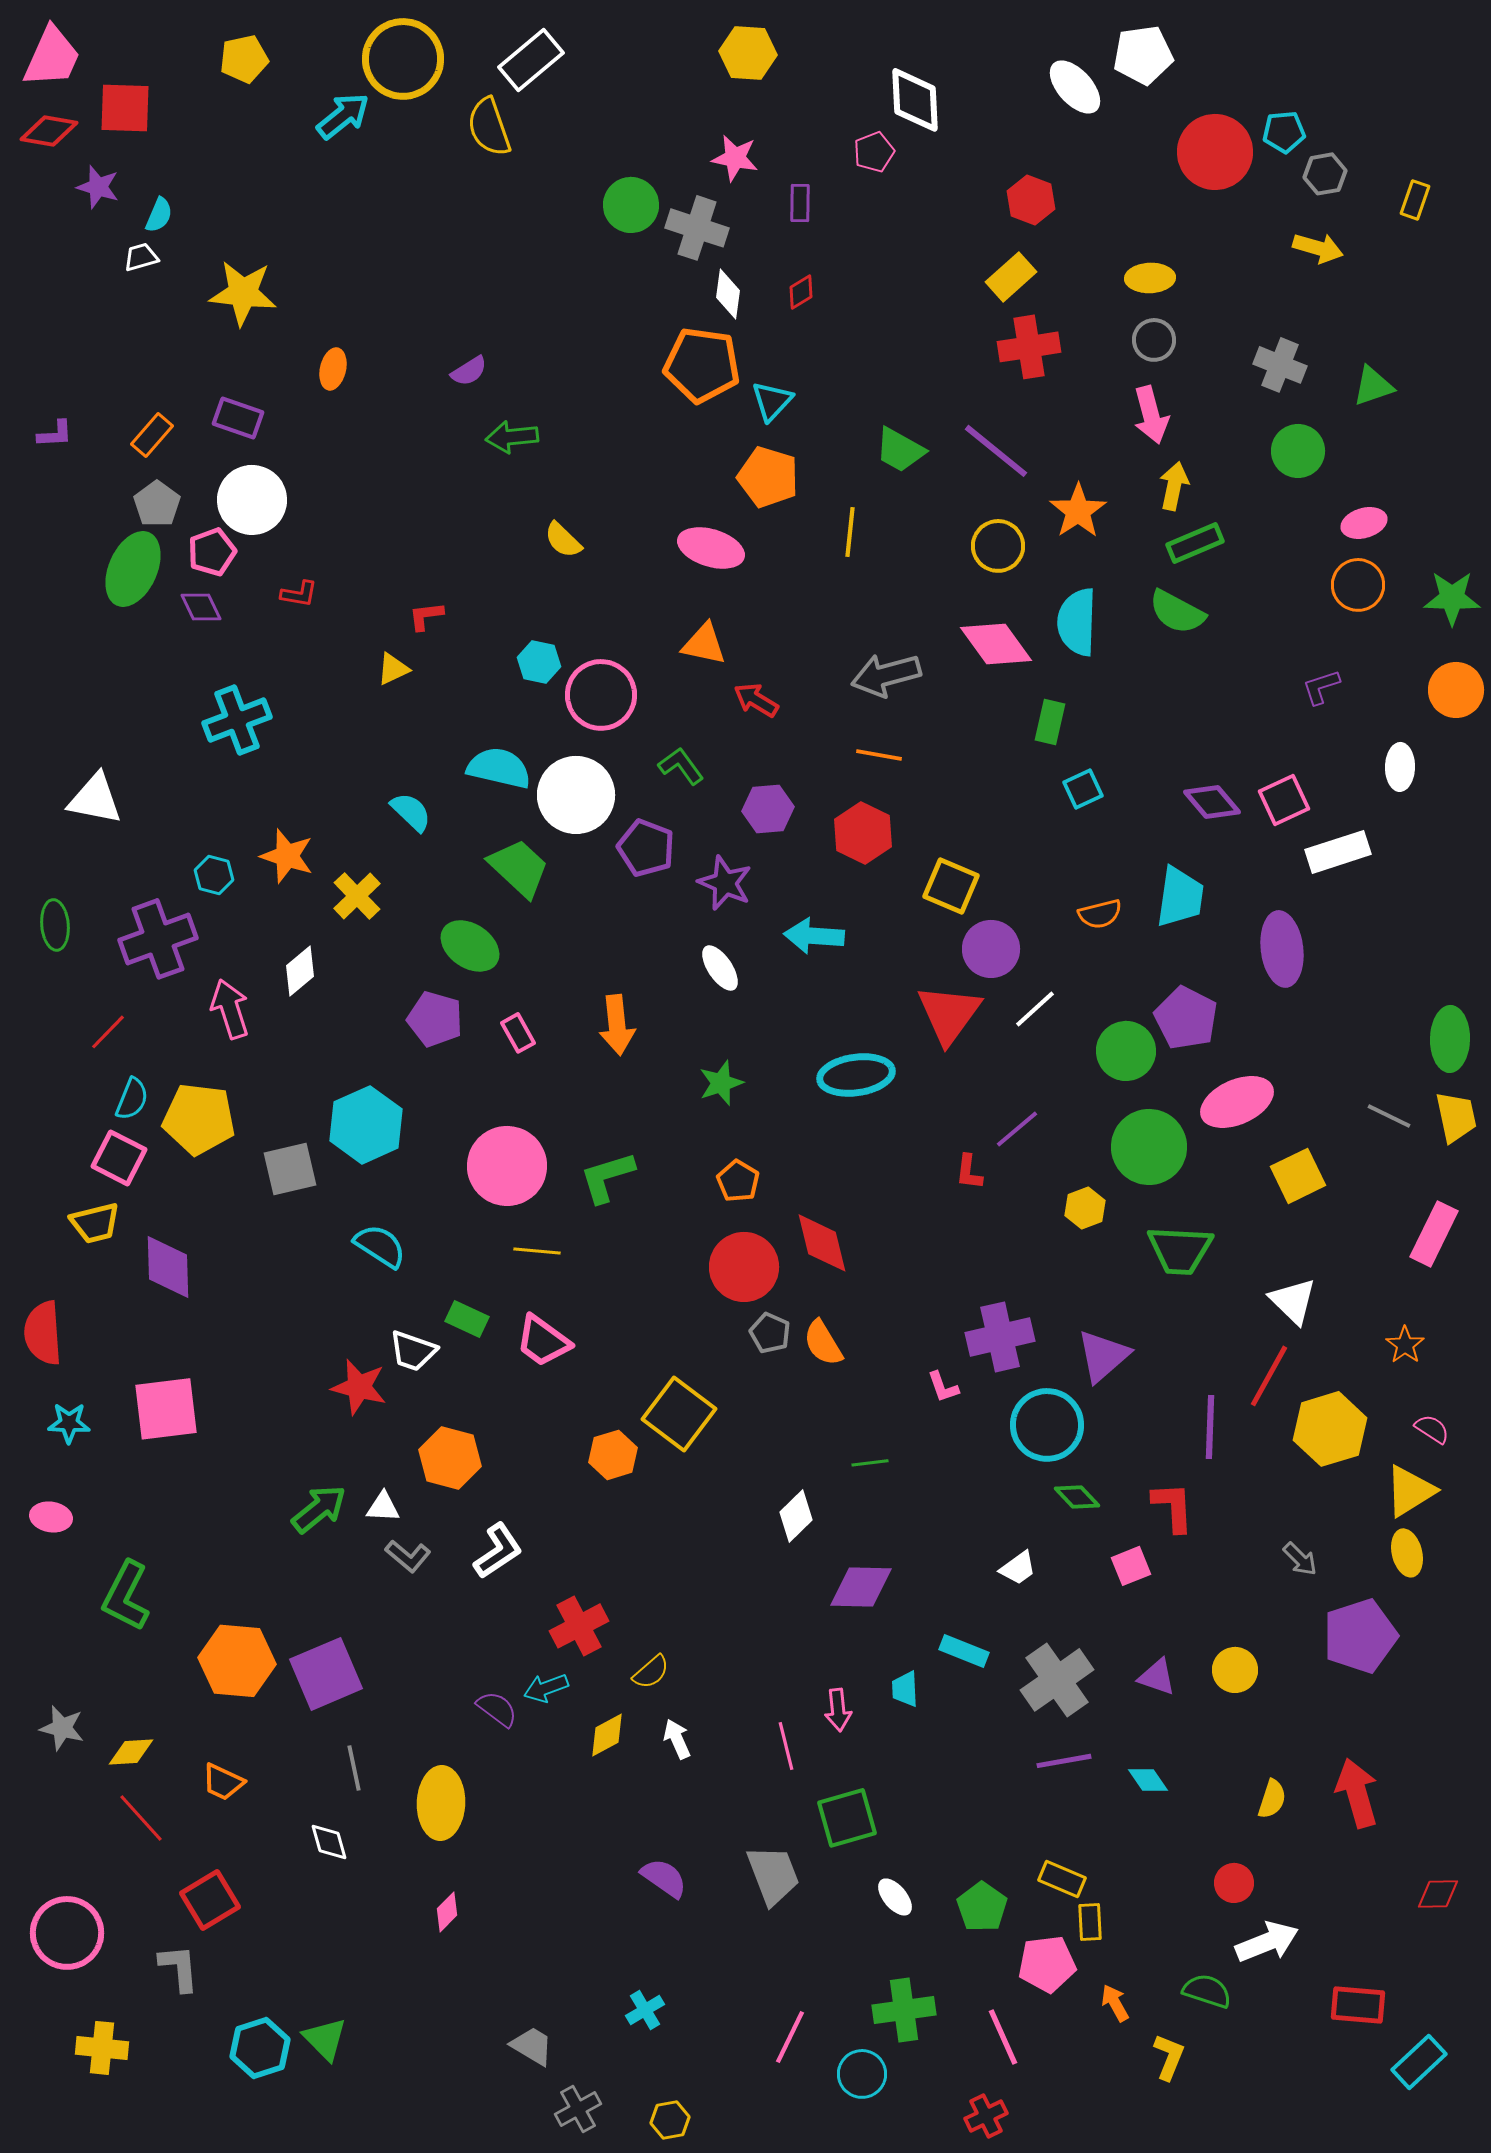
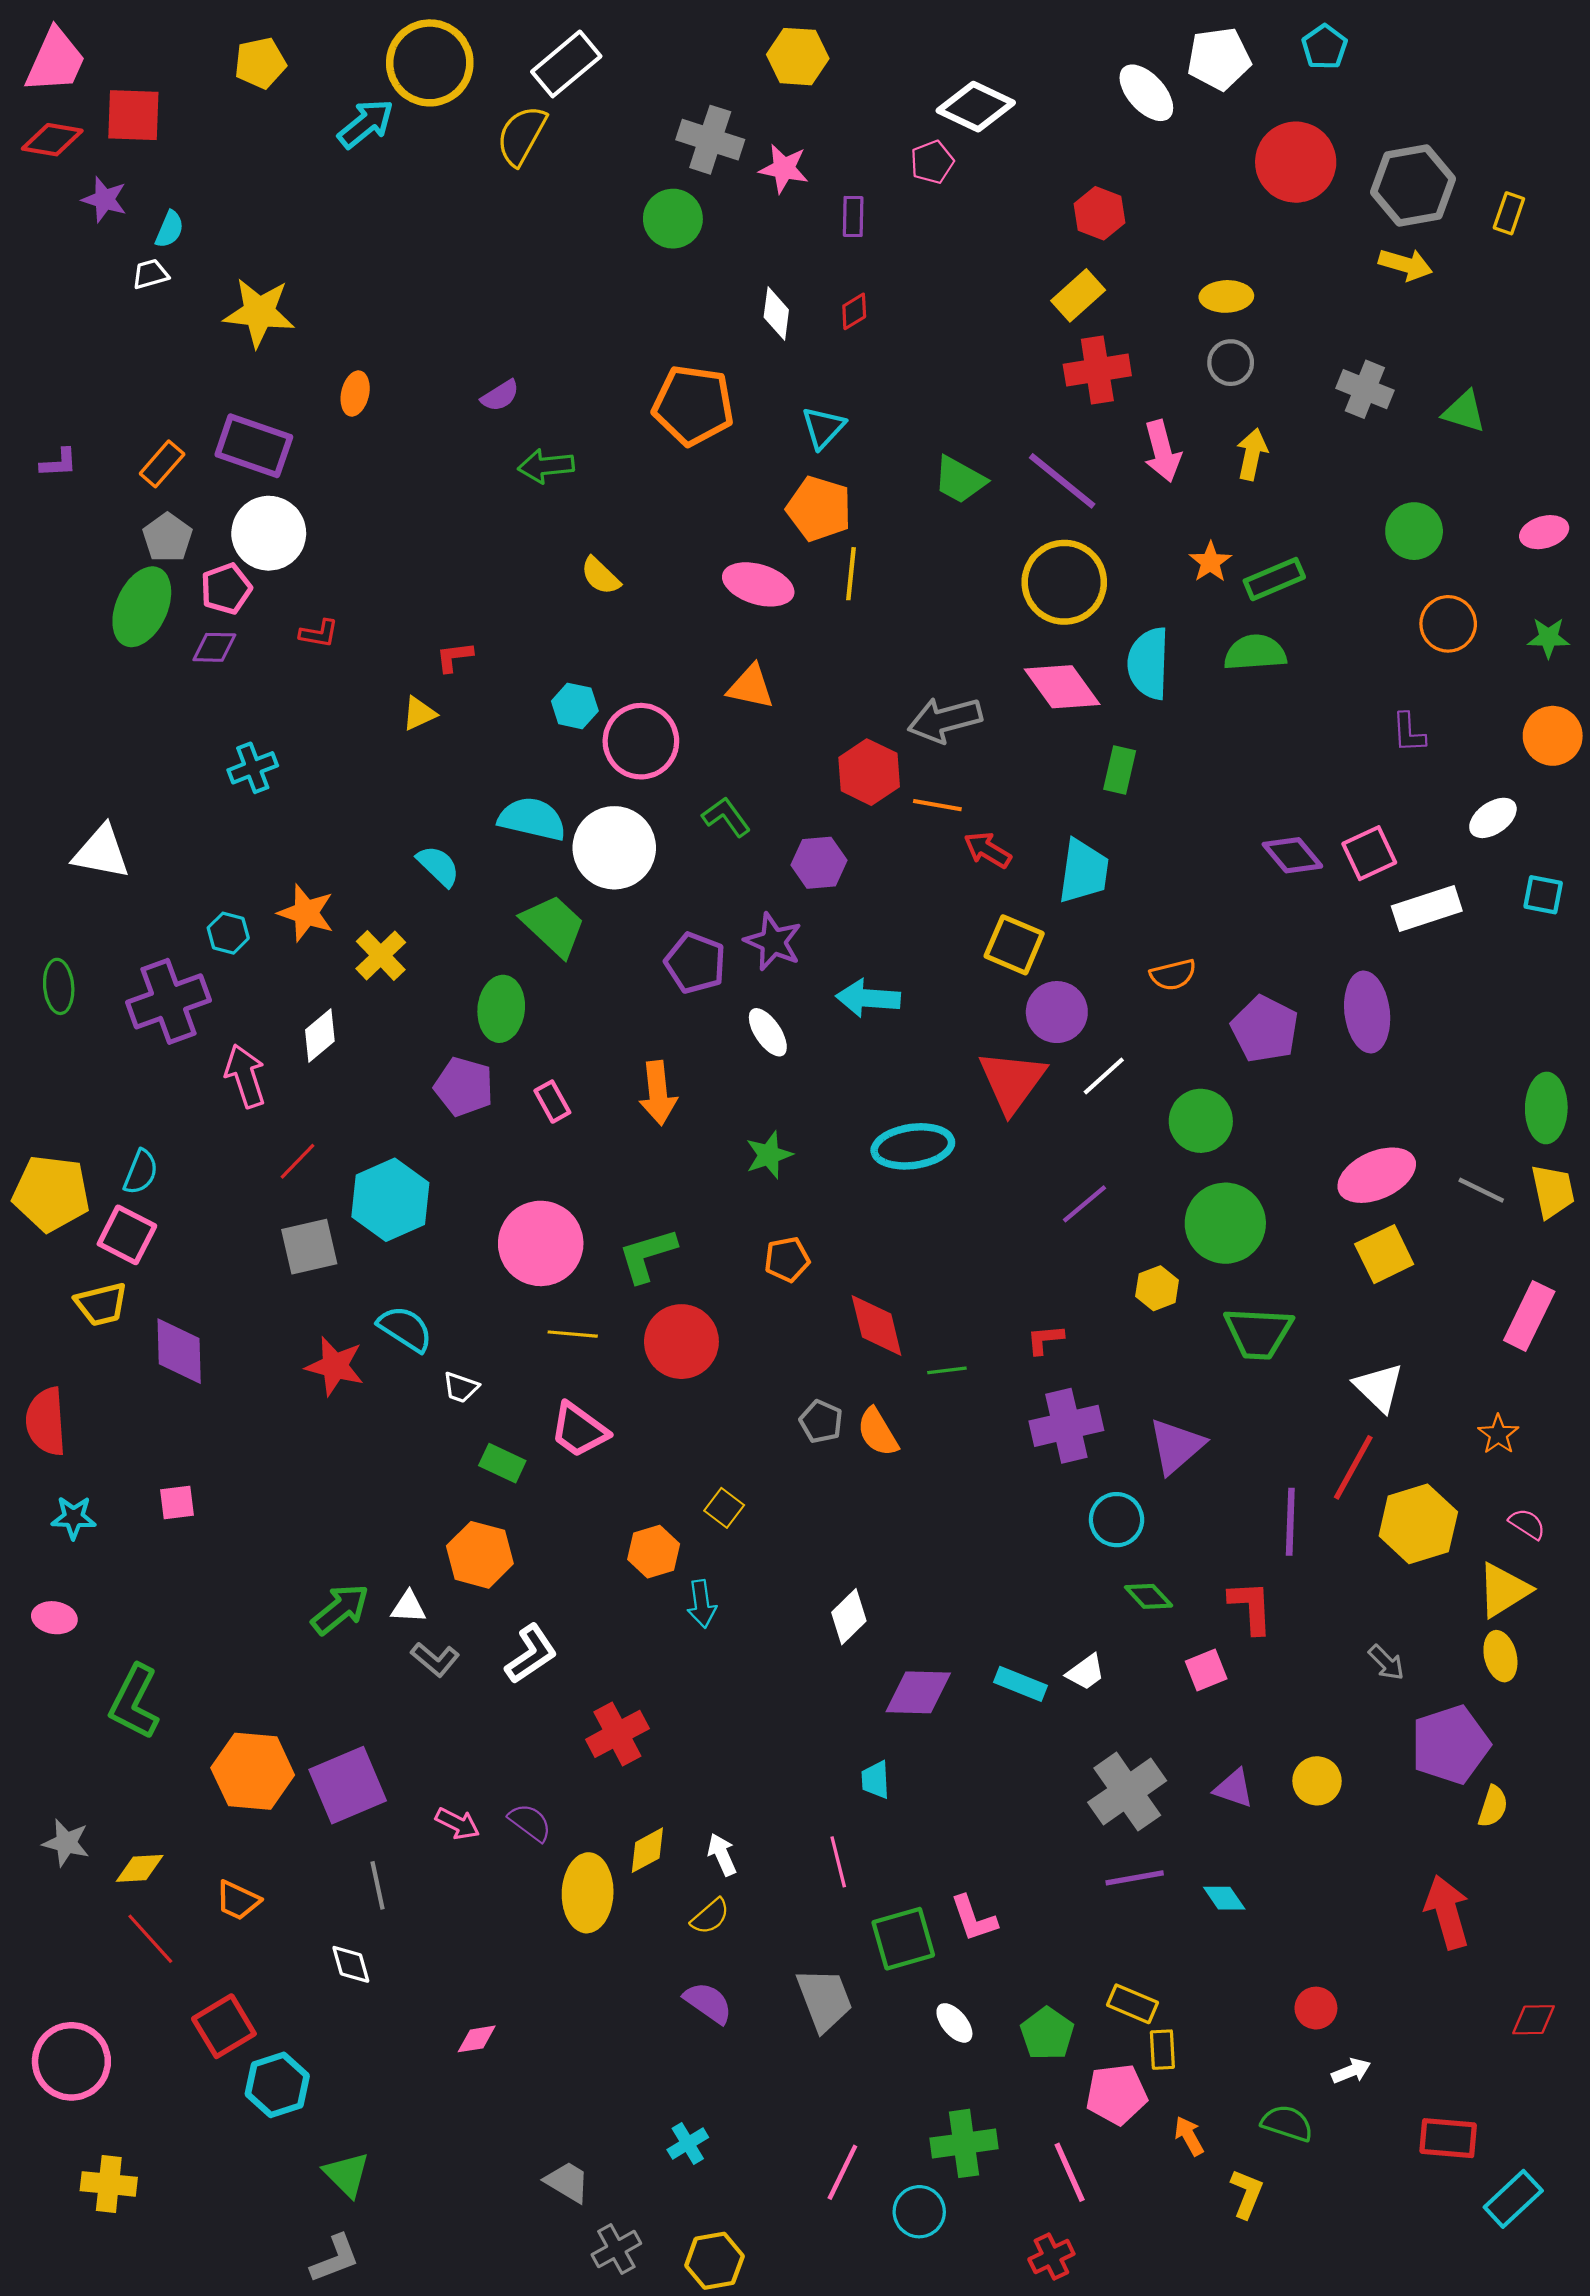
white diamond: (915, 100) -> (976, 107), turned -62
yellow semicircle: (489, 127) -> (521, 135), turned 48
cyan pentagon: (1284, 132) -> (1324, 47), moved, turned -30
gray hexagon: (1325, 174) -> (1413, 186), size x1.8
gray cross: (697, 228) -> (710, 140), moved
orange pentagon: (702, 365) -> (693, 405), moved
green triangle: (1373, 386) -> (1464, 412), turned 36
pink arrow: (1151, 415) -> (1162, 451), moved
purple rectangle: (238, 418) -> (254, 446), size x1.4
green circle: (1298, 451) -> (1414, 531), moved
yellow arrow: (1174, 486) -> (1252, 454), moved
orange star: (1078, 511) -> (1210, 562), moved, size x0.7
pink ellipse: (1364, 523) -> (1544, 532), moved
yellow line: (850, 532) -> (851, 574), moved
yellow circle: (998, 546) -> (1064, 582), size x1.5
green star: (1452, 598) -> (1548, 638), size x0.7
purple diamond: (201, 607) -> (214, 647), turned -63
green semicircle: (1177, 612) -> (1255, 653), turned 148
purple L-shape: (1321, 687) -> (1409, 733), turned -75
red arrow: (756, 700) -> (987, 850), moved
cyan cross: (237, 720) -> (253, 768), size x0.7
white ellipse: (1400, 767) -> (1493, 818), turned 54
cyan square: (1083, 789) -> (1543, 895), moved, turned 36
red hexagon: (863, 833) -> (869, 772), moved
purple pentagon: (646, 848) -> (695, 963), moved
cyan trapezoid: (1180, 897) -> (1083, 871), moved
green ellipse: (470, 946) -> (501, 1009), turned 62
purple pentagon: (1186, 1018) -> (1265, 1029), moved
red line: (108, 1032) -> (298, 1161), moved
pink ellipse: (1237, 1102) -> (1377, 1175), moved
yellow pentagon: (199, 1119) -> (51, 1193), moved
red L-shape: (969, 1172) -> (1045, 1339), moved, turned 78
orange pentagon: (738, 1181) -> (787, 1259), turned 30
red circle: (744, 1267) -> (681, 1342), moved
green rectangle: (467, 1319) -> (502, 1463), moved
white trapezoid: (413, 1351) -> (461, 1387), moved, size x0.7
red star: (359, 1387) -> (335, 1366), moved
pink L-shape: (943, 1387) -> (974, 1918), moved, size x1.4
pink square: (166, 1409) -> (177, 1503), size x0.5
yellow square: (679, 1414) -> (724, 1508), size x0.5
cyan circle: (1047, 1425) -> (1117, 1520), size x0.7
green line: (870, 1463) -> (947, 1370), moved
cyan rectangle: (964, 1651) -> (1021, 1684), moved
yellow semicircle: (651, 1672) -> (710, 1916), moved
cyan arrow: (546, 1688) -> (702, 1604), moved, turned -78
cyan trapezoid: (905, 1689) -> (876, 1780), moved
pink arrow: (838, 1710) -> (457, 1824), moved, turned -57
yellow semicircle: (1272, 1799) -> (1493, 1806), moved
yellow ellipse: (441, 1803) -> (588, 1893), moved
pink diamond: (447, 1912) -> (477, 2039), turned 36
white arrow: (1267, 1942) -> (1351, 2071), size x0.6
gray L-shape: (179, 1968) -> (335, 2259), moved, turned 74
cyan hexagon: (260, 2048) -> (277, 2085), moved
yellow hexagon: (670, 2120) -> (714, 2261), size x1.4

